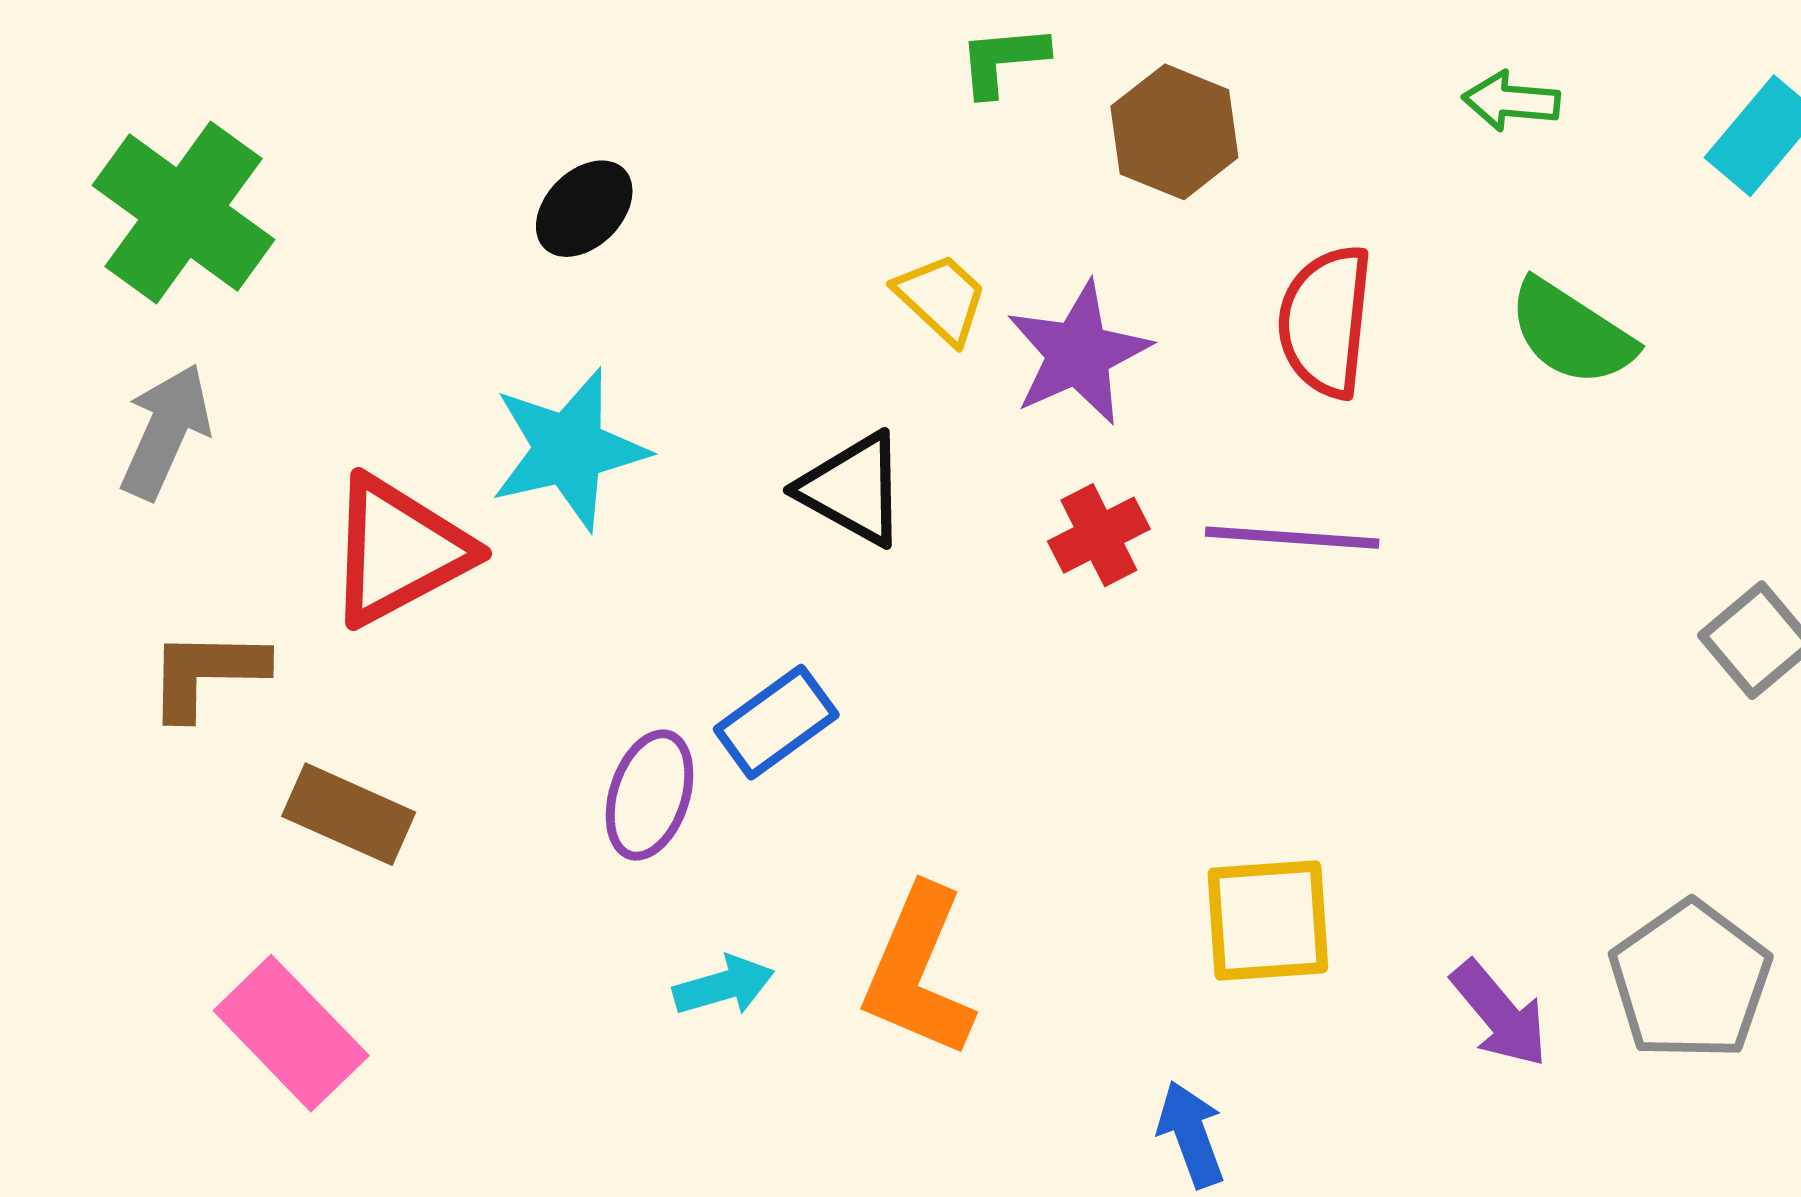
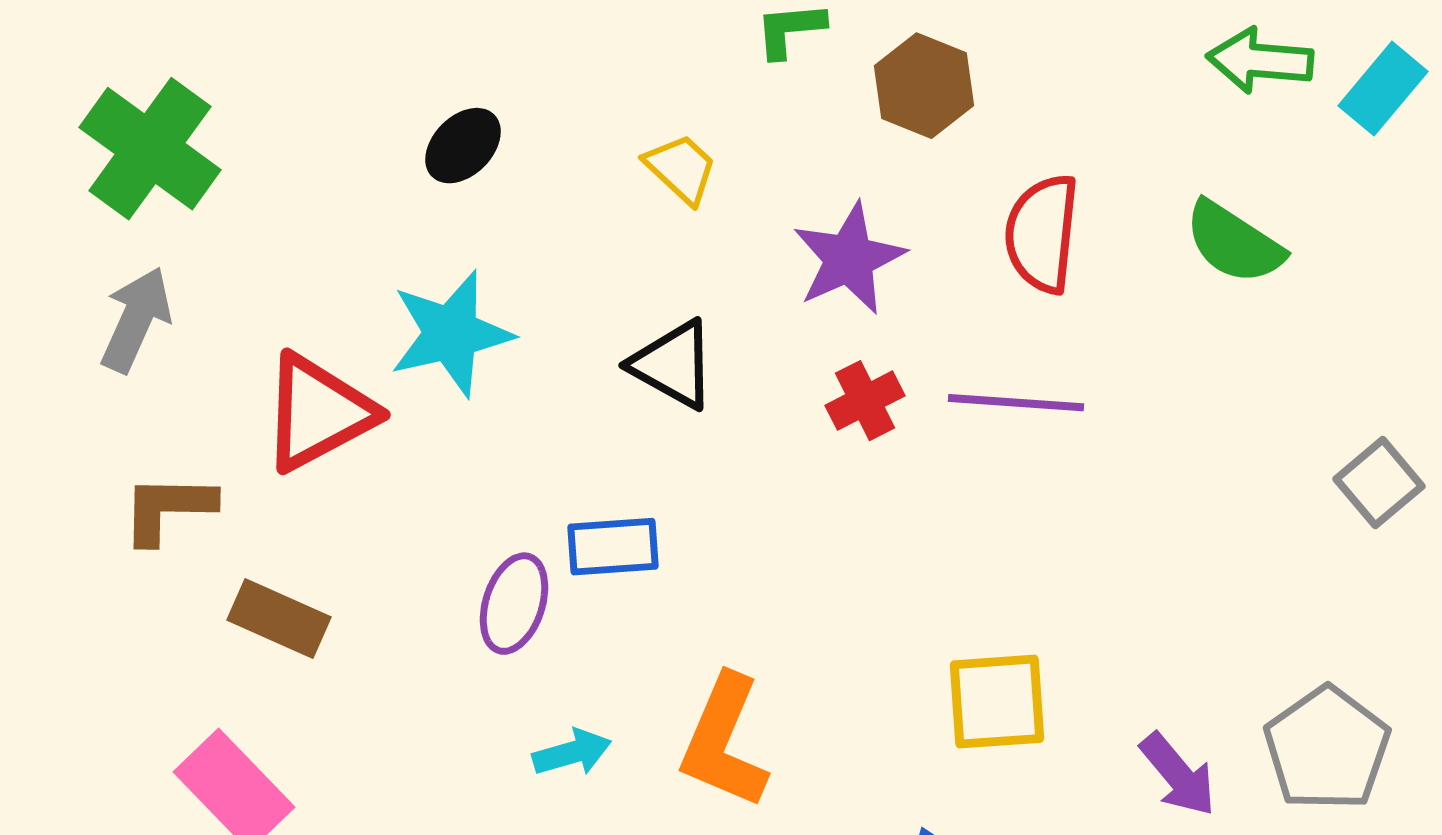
green arrow: (1511, 101) -> (1260, 61), moved, size x1.4
yellow trapezoid: (941, 298) -> (681, 169), moved
blue rectangle: (776, 722) -> (613, 547), turned 32

